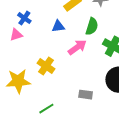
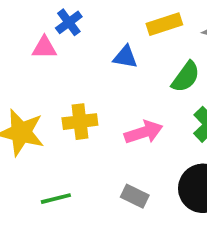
pink arrow: (77, 47) -> (144, 132), moved
yellow cross: (46, 66) -> (80, 122), turned 30

